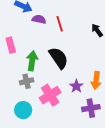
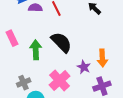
gray cross: (27, 81) -> (24, 83), moved

